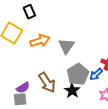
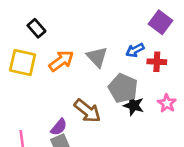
blue arrow: (96, 74) -> (135, 50), moved, turned 32
black star: (72, 91) -> (134, 105), moved

